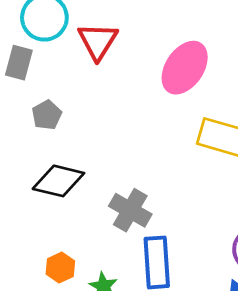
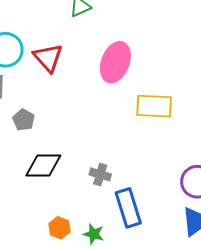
gray cross: (130, 210) -> (100, 174), size x0.7

